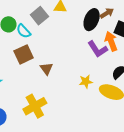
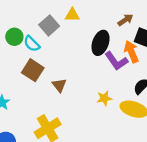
black ellipse: (92, 20) -> (101, 43), moved
brown square: (24, 54) -> (33, 70), turned -30

